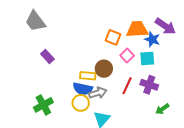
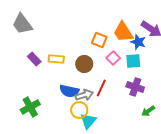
orange trapezoid: (137, 29) -> (123, 32), turned -120
brown circle: (104, 69) -> (84, 64), moved
yellow rectangle: (88, 76) -> (56, 59), moved
red line: (127, 86) -> (101, 88), moved
yellow circle: (81, 103) -> (79, 110), moved

